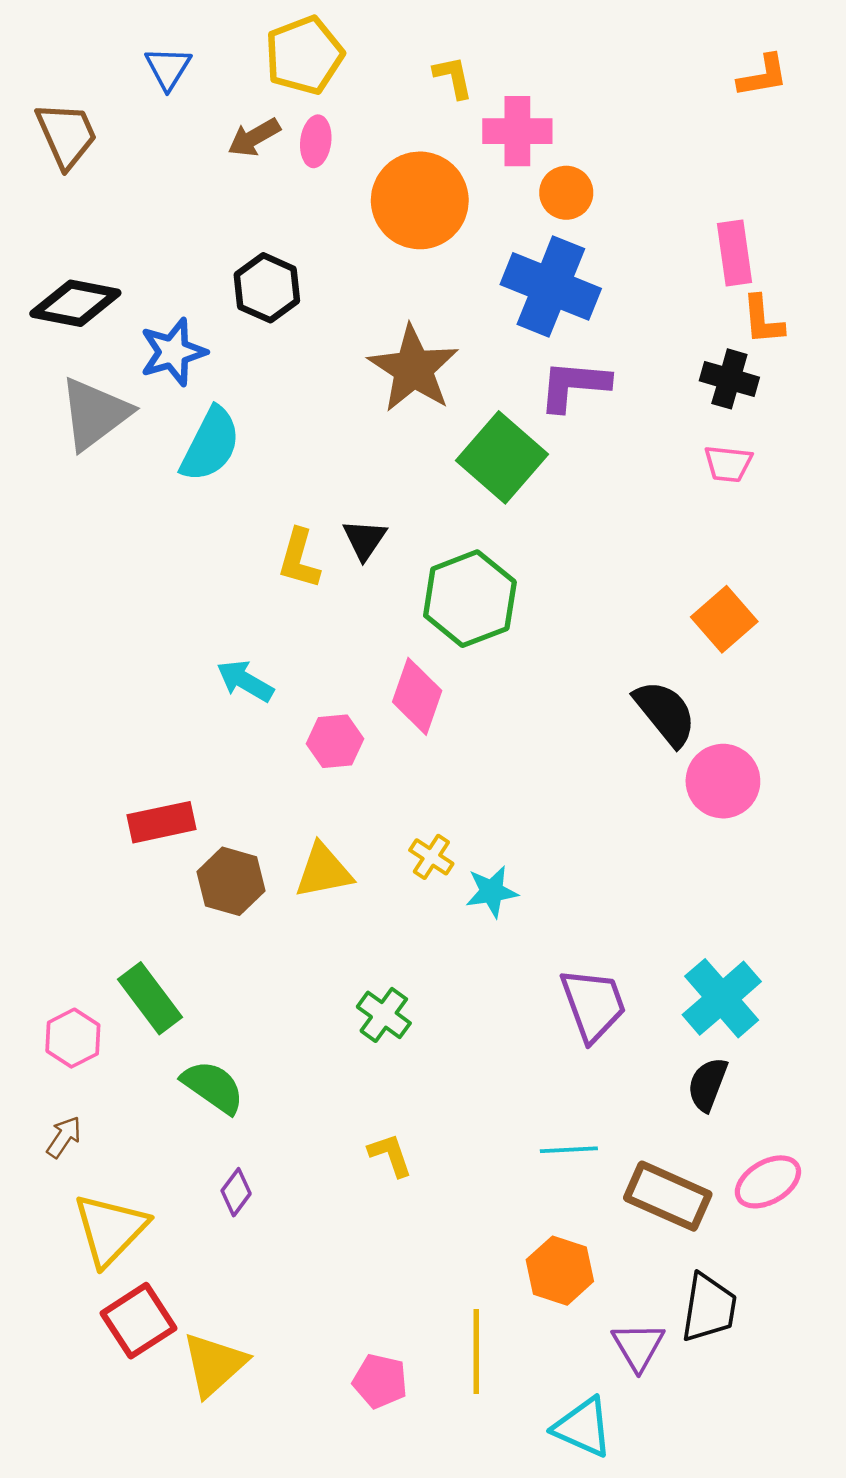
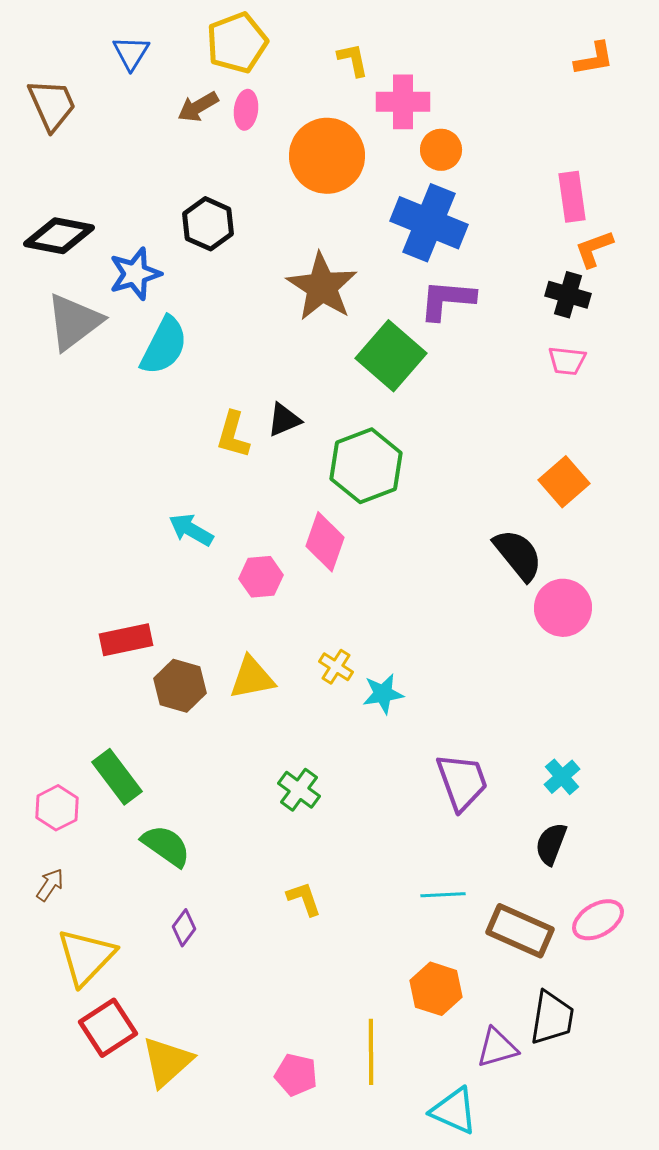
orange L-shape: (763, 320) -> (594, 249), turned 75
black triangle: (365, 540) -> (284, 420), turned 33
cyan cross: (722, 998) -> (562, 777), size x0.6
purple triangle: (638, 1346) -> (497, 1048), turned 45

